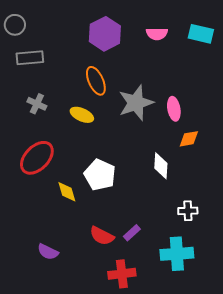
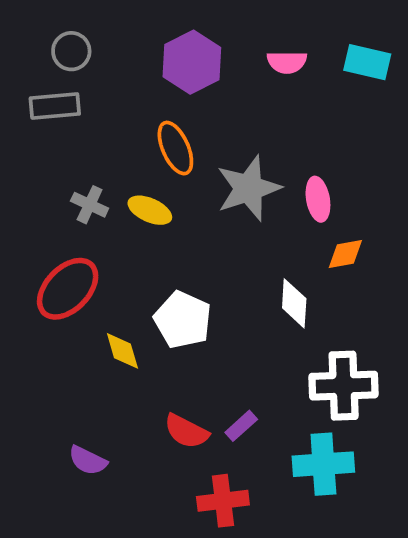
gray circle: (15, 25) -> (71, 51), moved
gray cross: (37, 104) -> (90, 205), moved
white cross: (188, 211) -> (344, 386), size x1.8

